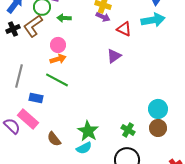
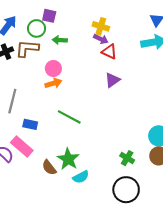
brown L-shape: (33, 26) -> (27, 48), turned 40
red triangle: (124, 29) -> (109, 52), moved
green line: (57, 80) -> (69, 117), moved
green star: (88, 131) -> (68, 159), moved

